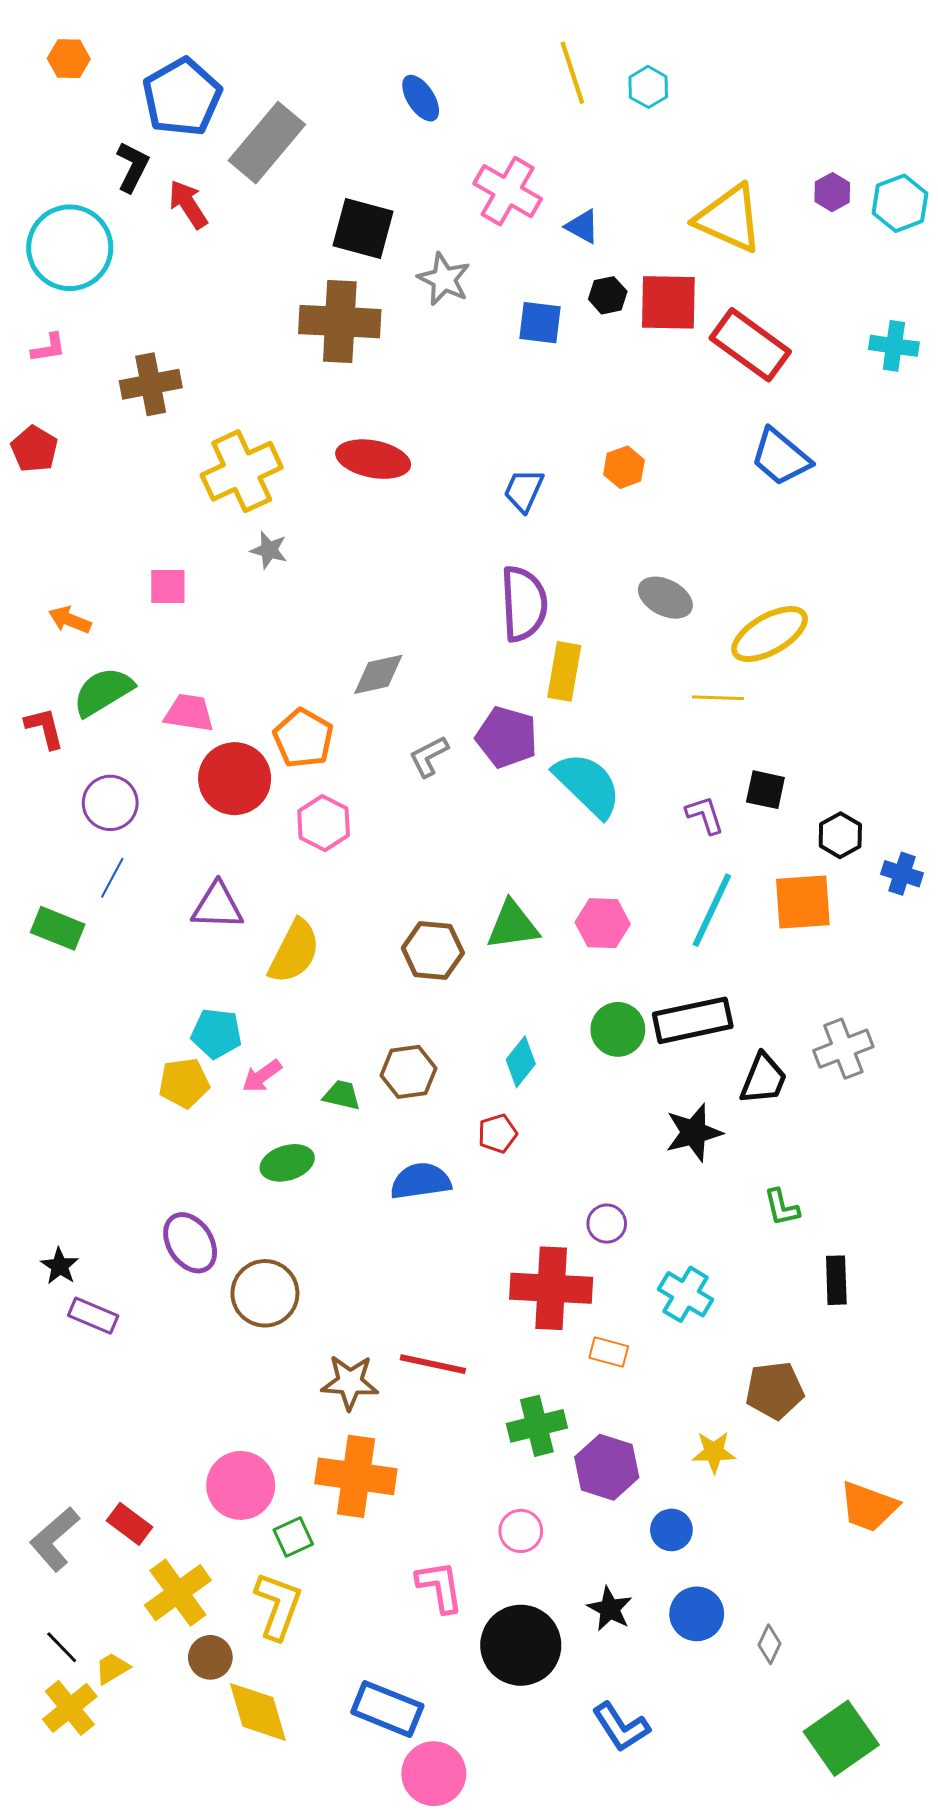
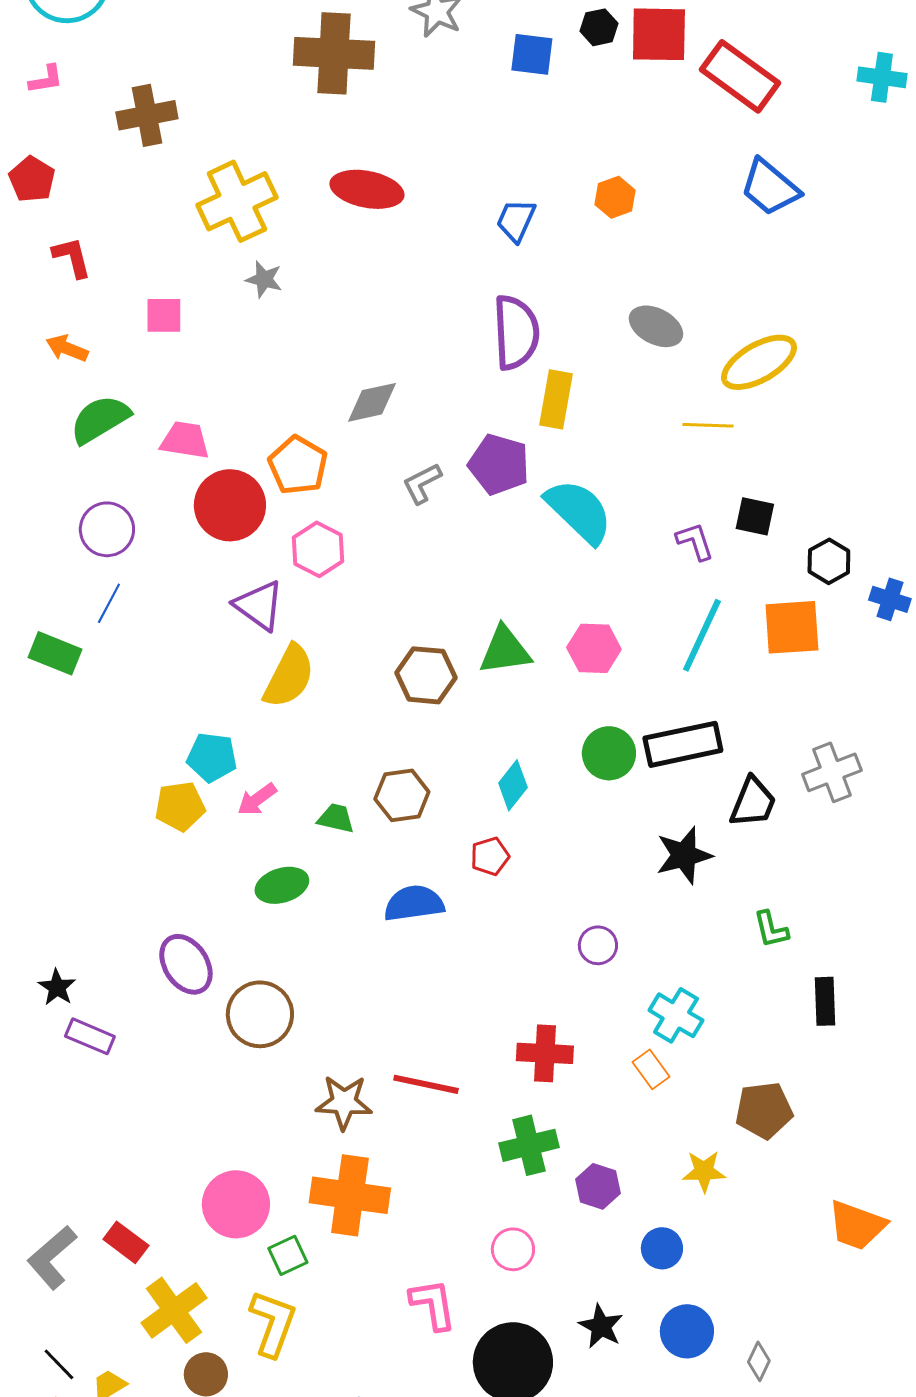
red L-shape: (44, 728) -> (72, 257), moved
purple triangle: (217, 906) -> (259, 605), moved, turned 34
red cross: (551, 1288) -> (545, 1053), moved, size x0.7
orange rectangle: (609, 1352) -> (651, 1069), moved, turned 39
purple hexagon: (607, 1467) -> (598, 1186), size x0.7

